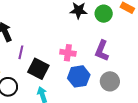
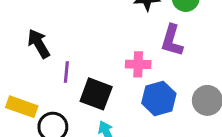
purple L-shape: (102, 51) -> (172, 41), moved

